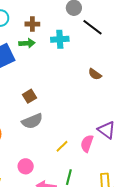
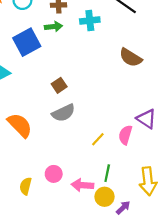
brown semicircle: (95, 74) -> (131, 58), size x1.5
pink circle: (26, 166) -> (54, 174), moved

